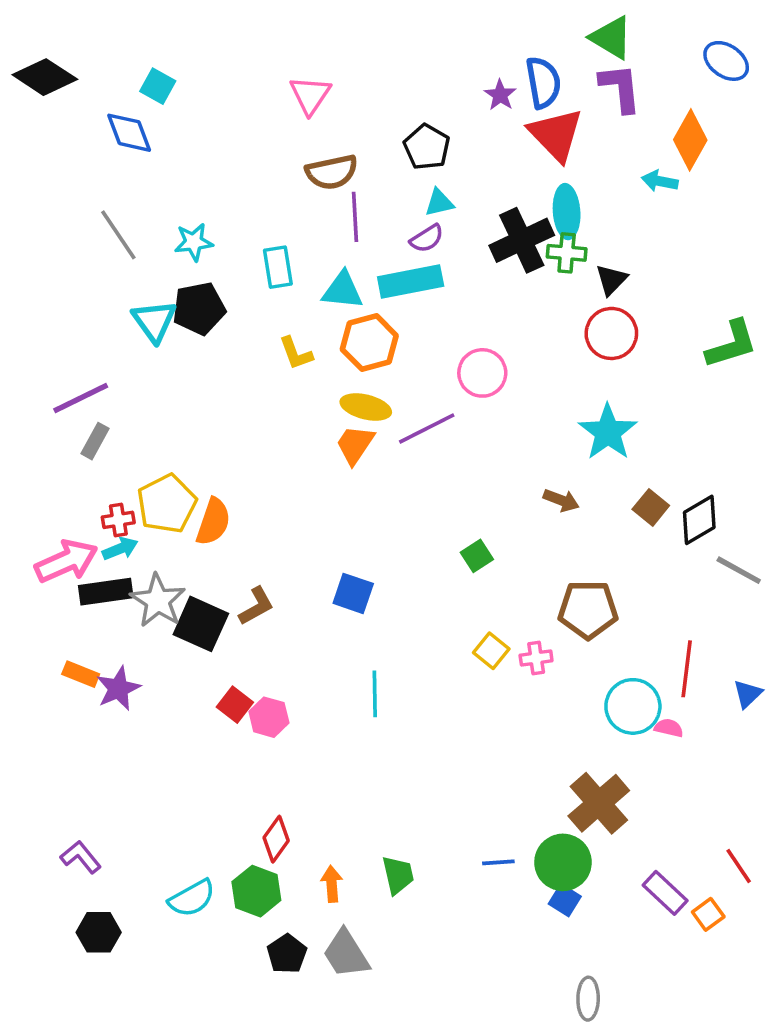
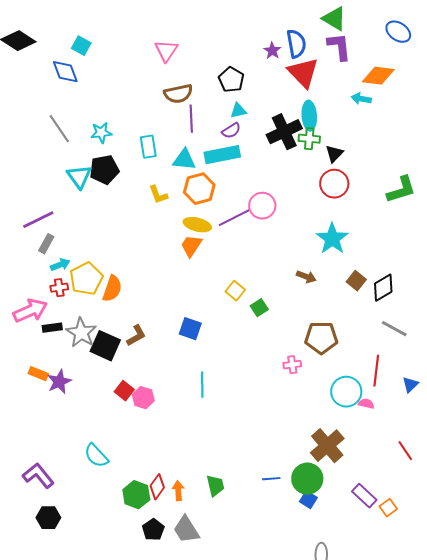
orange diamond: (690, 140) -> (378, 76), turned 68
purple line: (427, 429) -> (234, 218), moved
cyan arrow: (120, 549) -> (60, 265), moved
gray line: (739, 570) -> (394, 329), moved
black rectangle: (106, 592) -> (52, 328), size x0.7
yellow square: (491, 651) -> (235, 291), moved
red diamond: (276, 839) -> (157, 487), moved
purple L-shape: (81, 857) -> (38, 476), size x1.4
red line: (739, 866) -> (405, 451), moved
cyan semicircle: (192, 898) -> (96, 456), moved, turned 76

